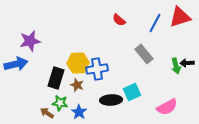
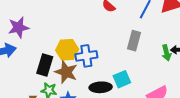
gray rectangle: (144, 54) -> (134, 41), turned 54
brown star: (77, 85) -> (66, 72), size x1.6

